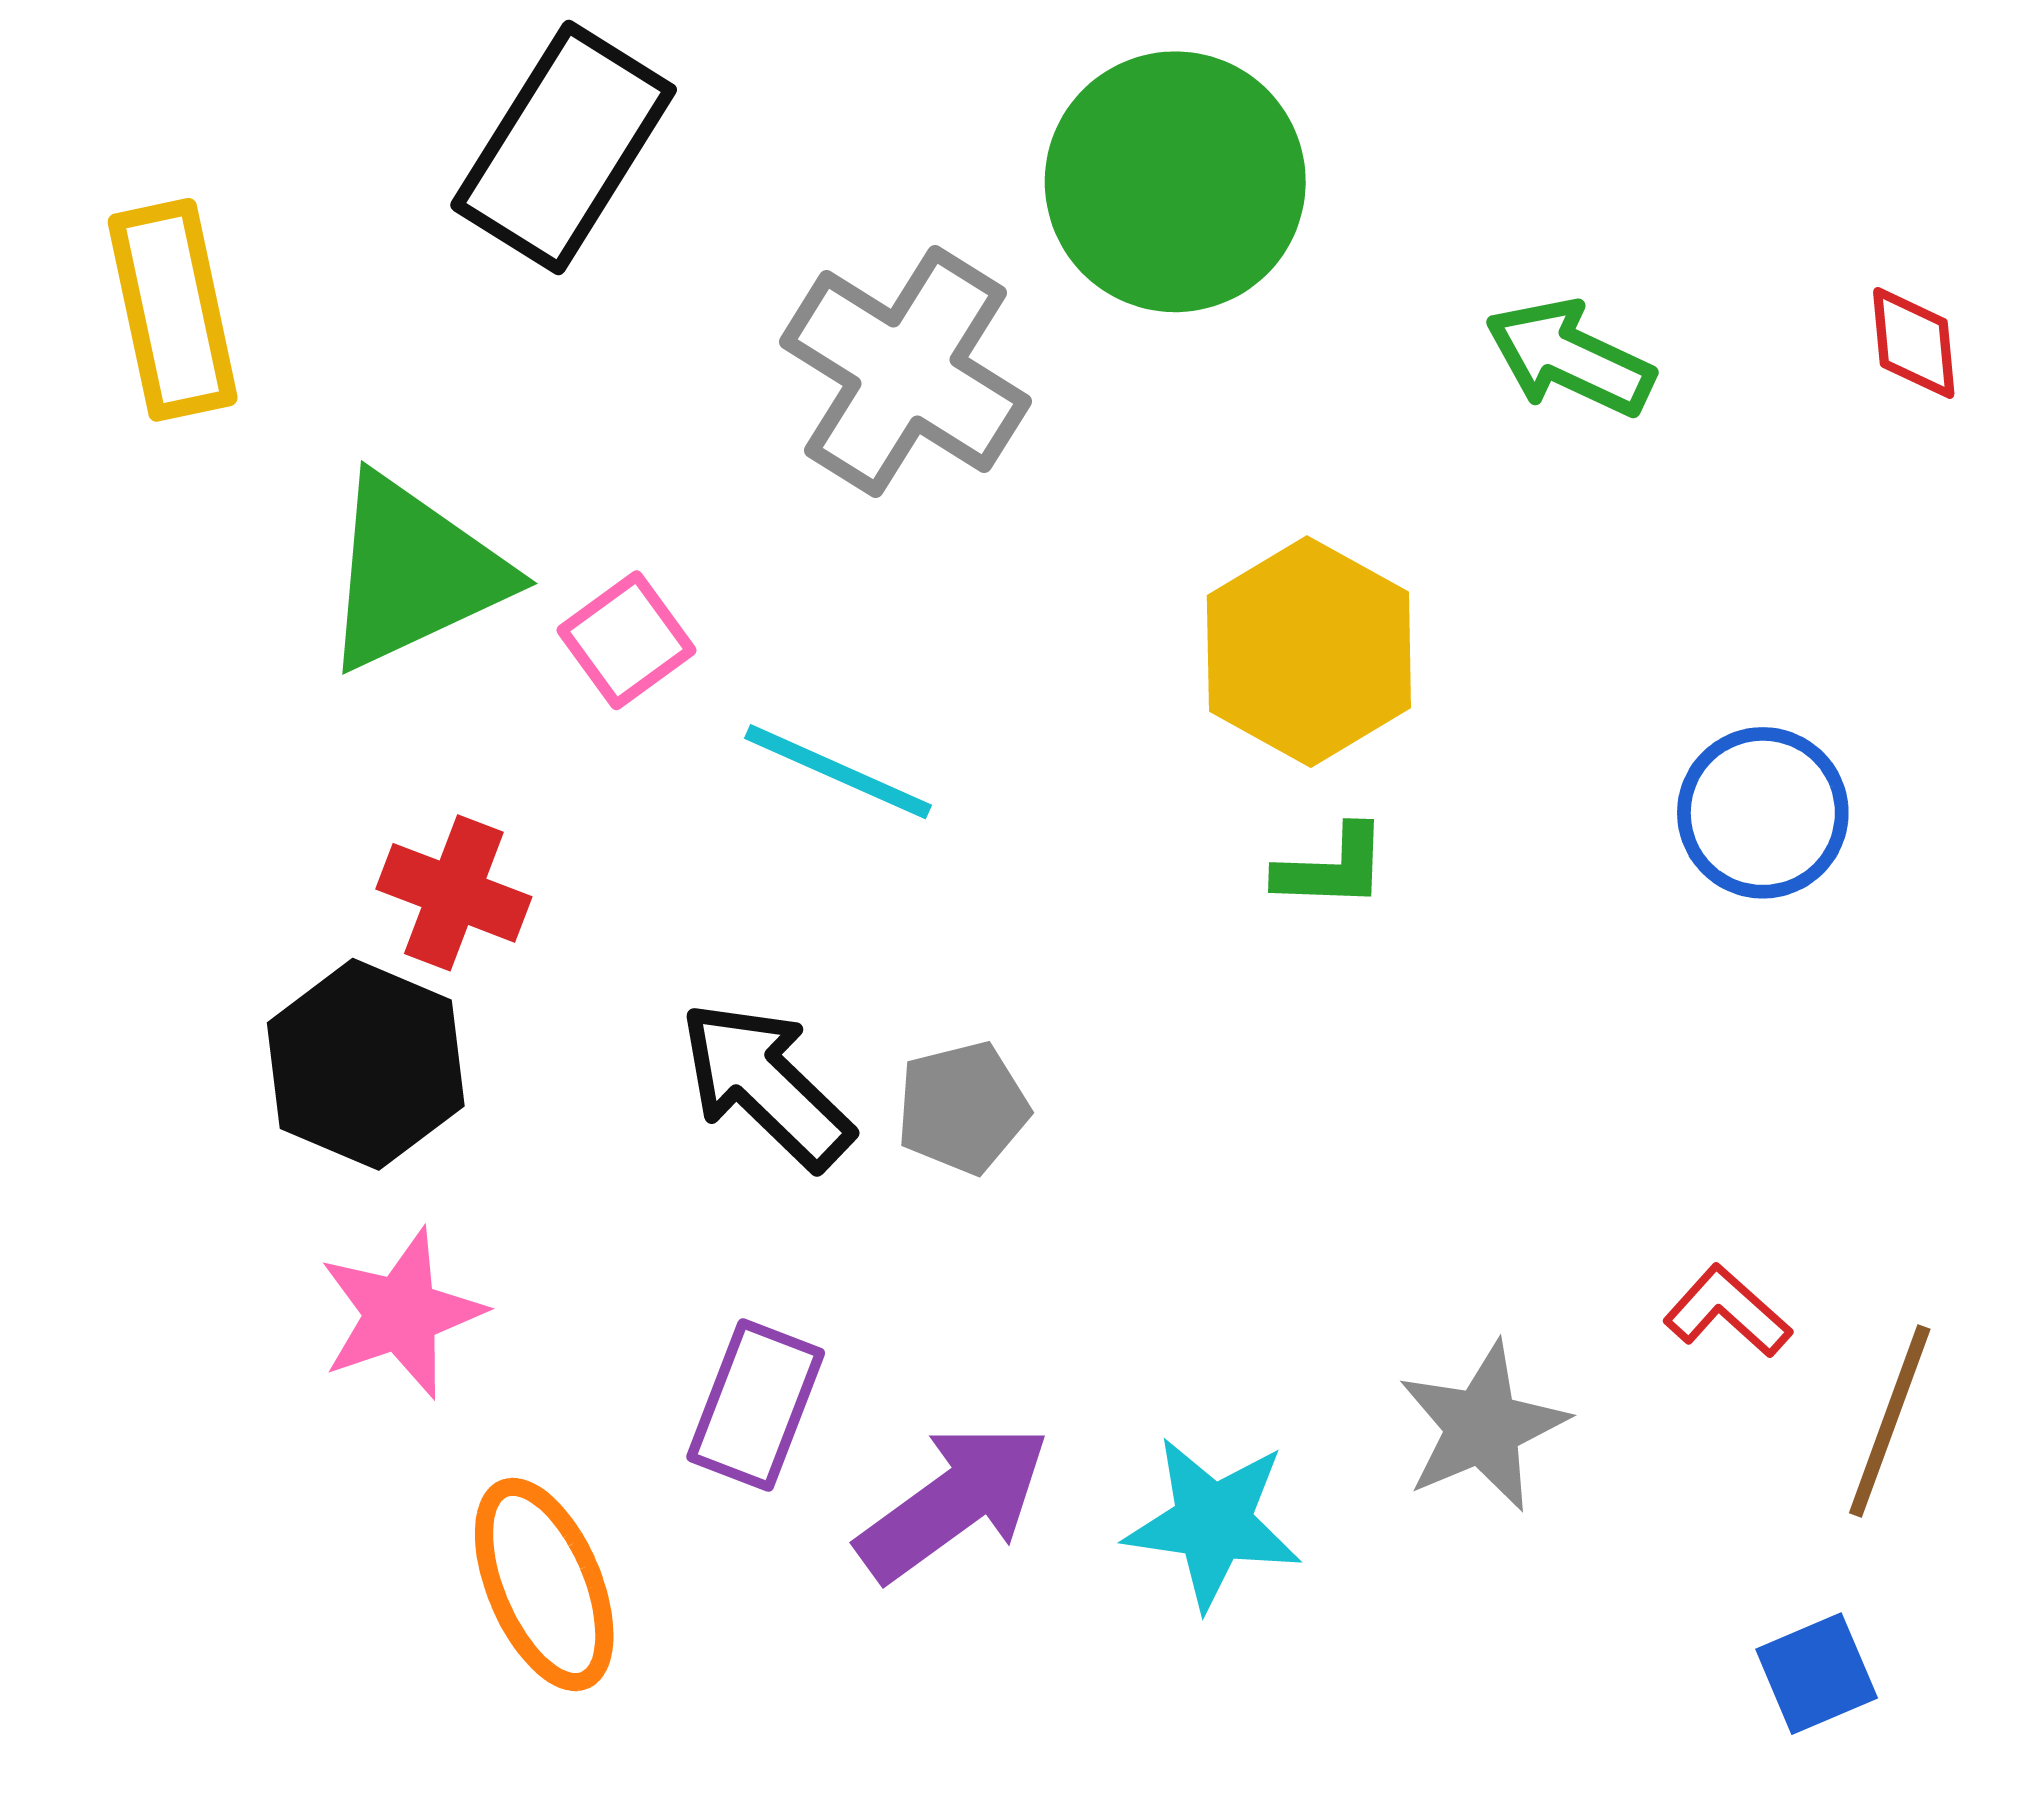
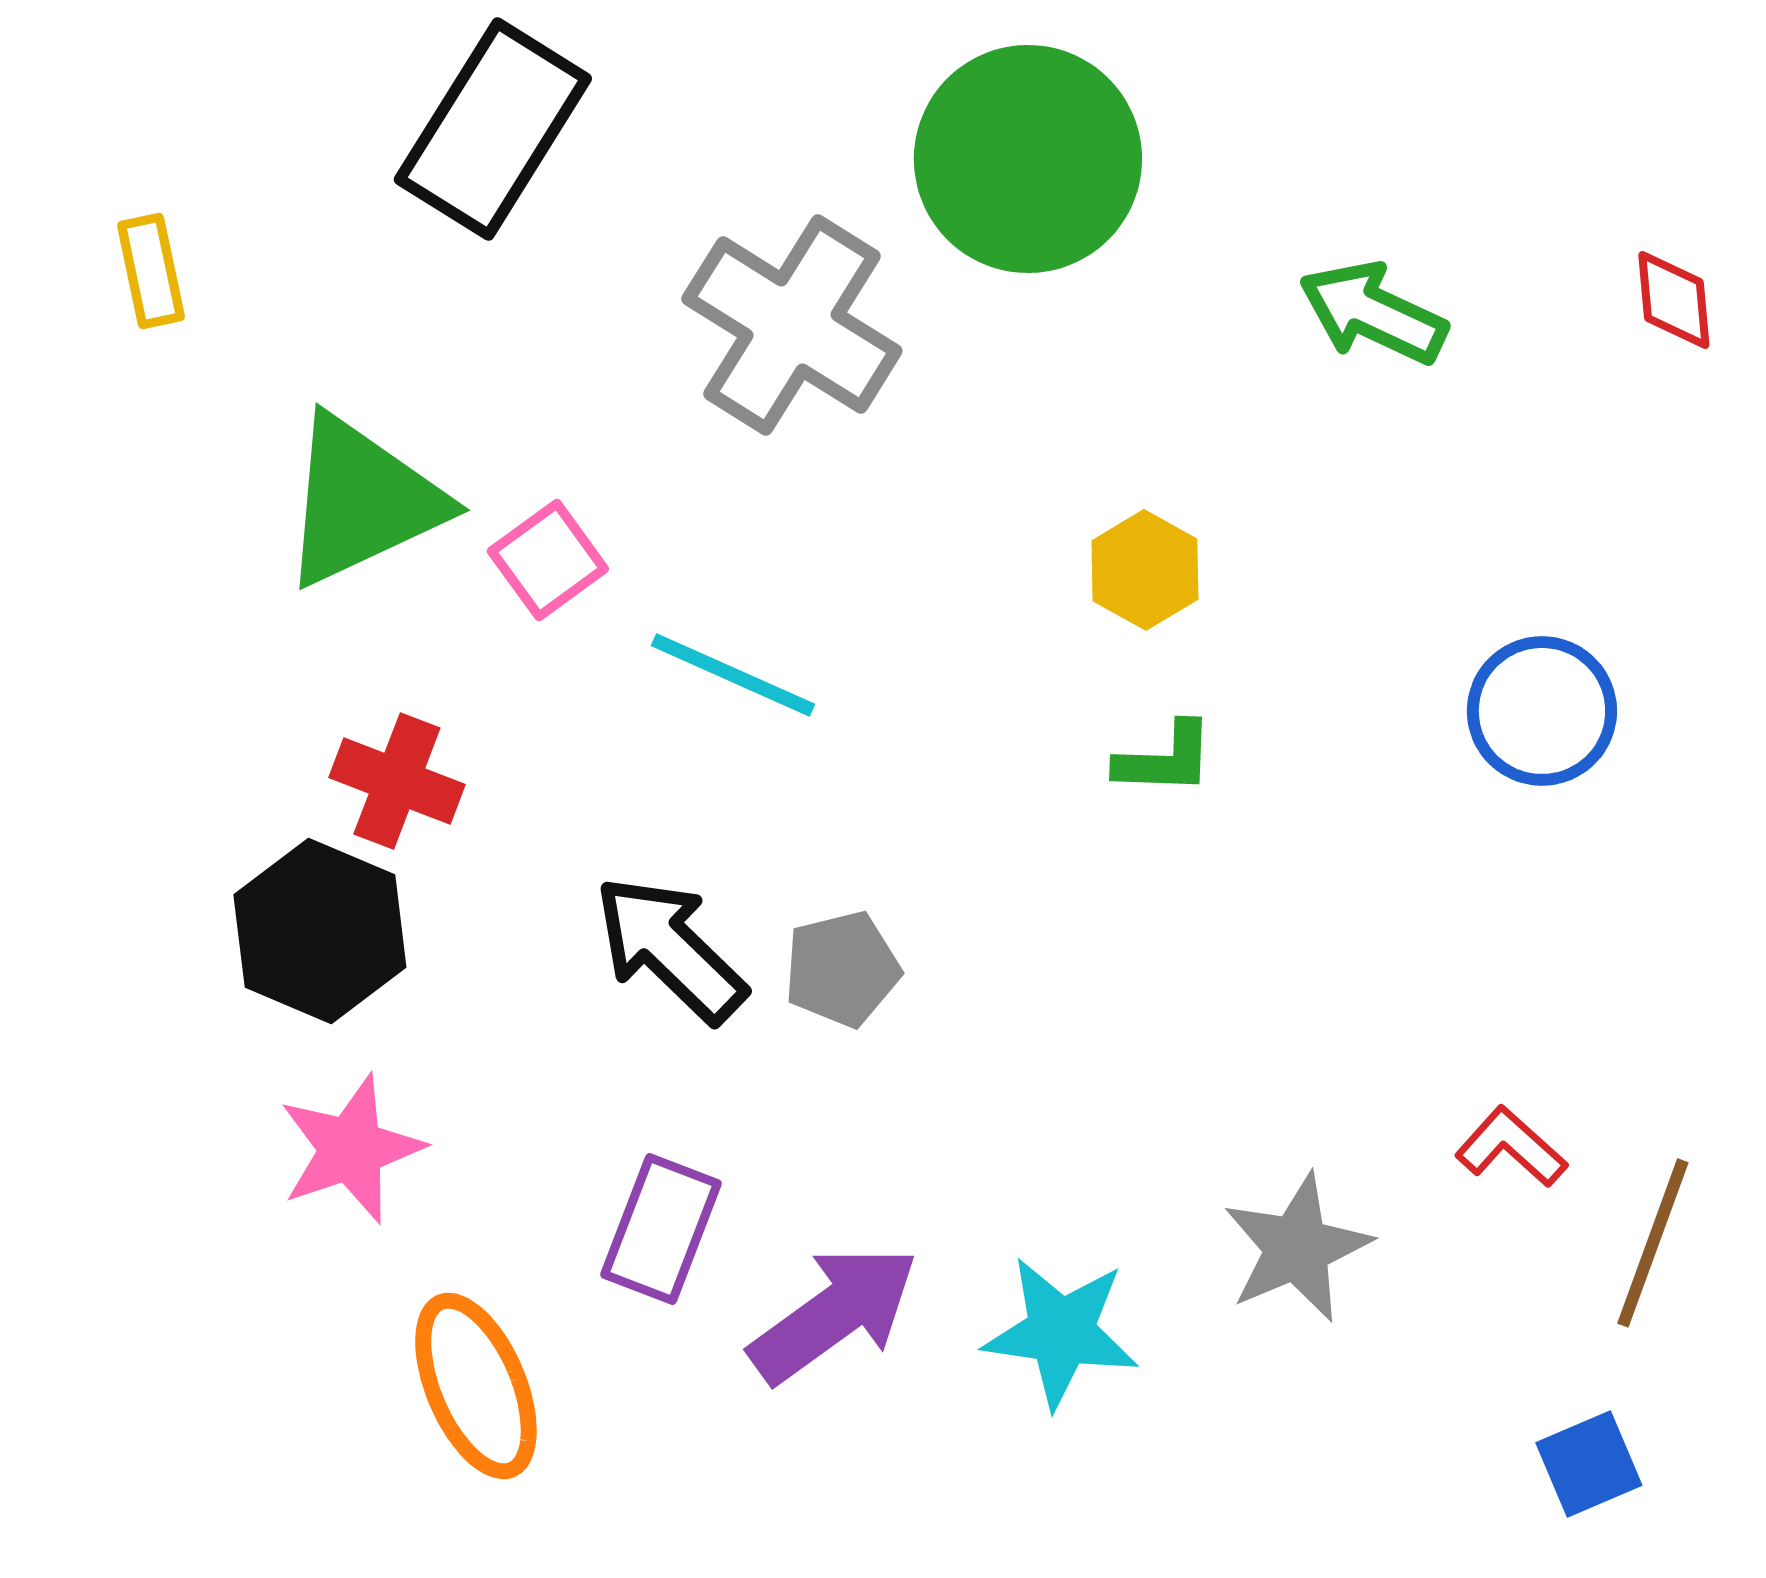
yellow rectangle: (173, 310) -> (151, 271), size x0.6
yellow hexagon: (1309, 652) -> (1145, 570), size x0.6

